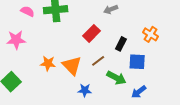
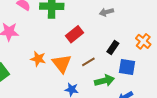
red rectangle: (91, 33) -> (75, 34), moved
green arrow: (116, 78) -> (104, 81), turned -48

